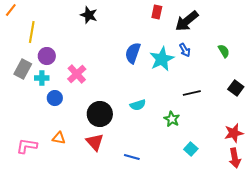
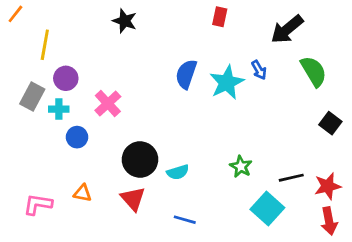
black arrow: (187, 21) -> (287, 29), moved
green semicircle: (224, 51) -> (314, 71), size x1.6
black line: (192, 93) -> (291, 178), moved
cyan semicircle: (138, 105) -> (178, 172), moved
cyan square: (191, 149) -> (267, 209), size x1.6

